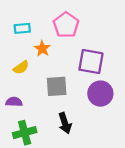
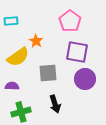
pink pentagon: (66, 25) -> (70, 21), moved
cyan rectangle: (22, 28) -> (11, 21), moved
yellow semicircle: (21, 67) -> (18, 57), size x1.6

